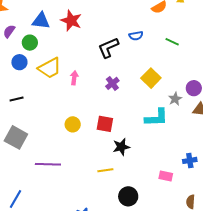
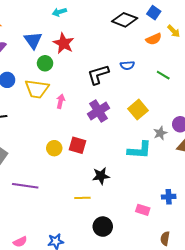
blue triangle: (41, 21) -> (33, 40), turned 42
green circle: (30, 43) -> (45, 63), moved
yellow trapezoid: (50, 68) -> (37, 89), turned 30
purple cross: (112, 83) -> (99, 111), size x1.5
red square: (105, 124) -> (77, 145), moved

